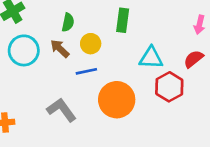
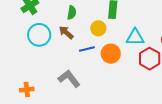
yellow circle: (91, 44) -> (98, 28), moved
orange circle: (117, 100) -> (111, 54), moved, size x0.7

